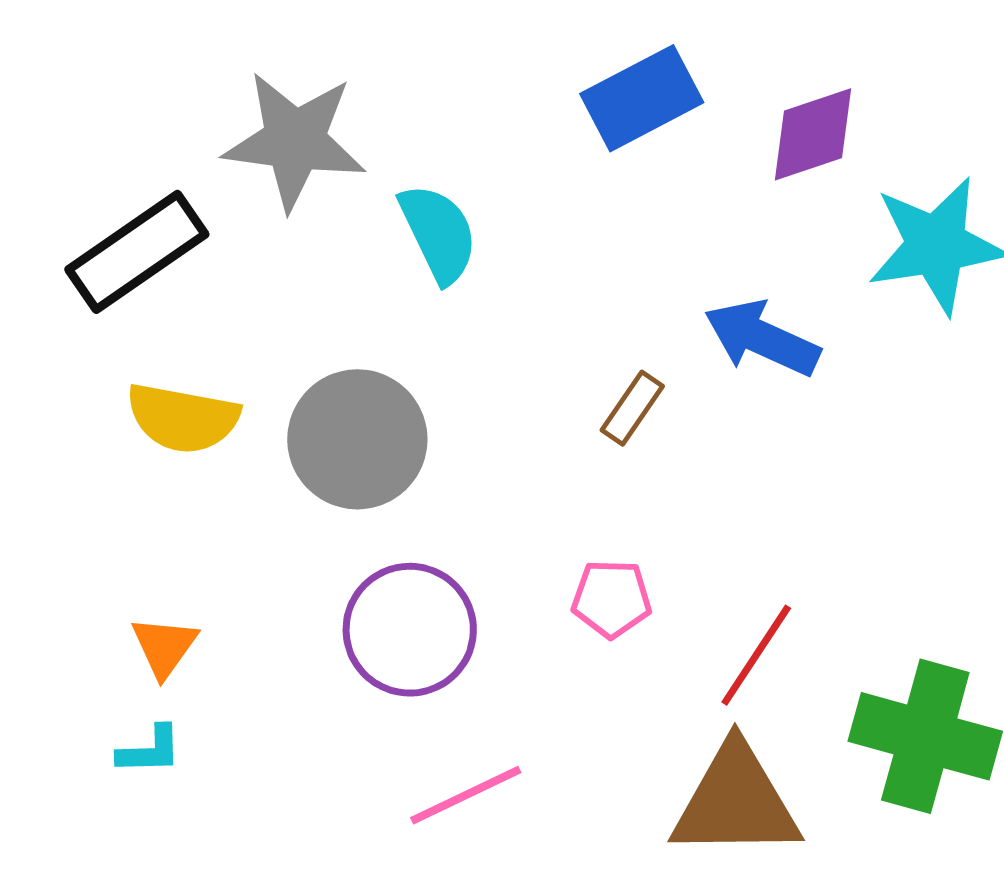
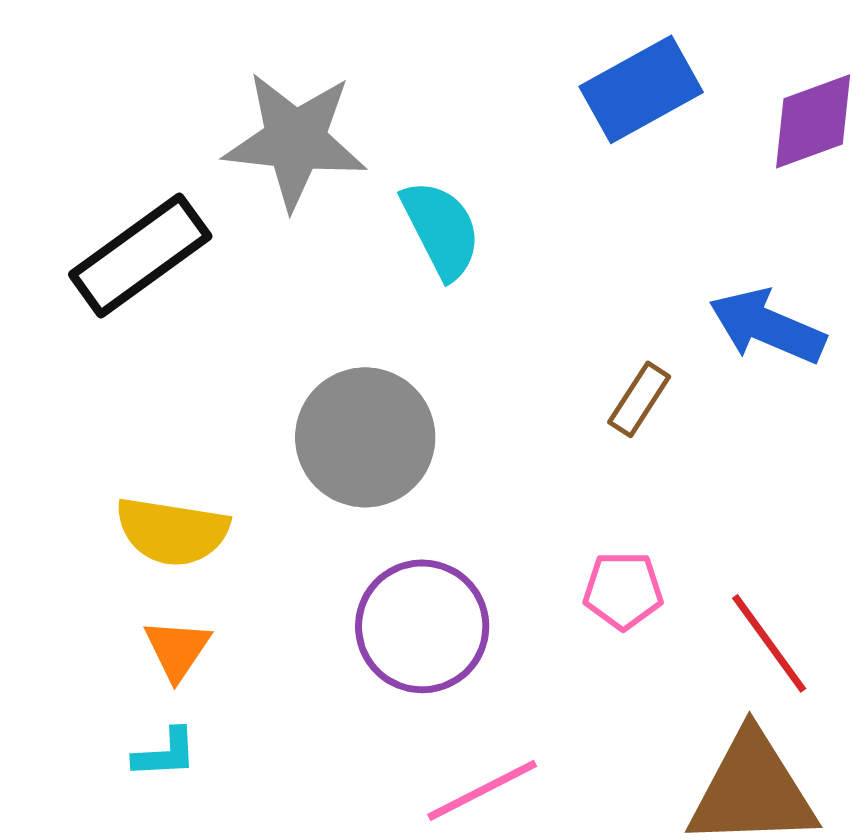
yellow semicircle: (183, 418) -> (172, 531), moved
red line: (756, 655) -> (769, 643), turned -68

